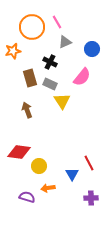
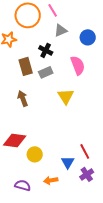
pink semicircle: (82, 77) -> (78, 65), turned -60
gray rectangle: (50, 84) -> (46, 72), turned -48
yellow triangle: (62, 101) -> (66, 96), moved
orange arrow: (48, 188) -> (51, 180), moved
purple cross: (91, 198) -> (87, 174), moved, turned -32

